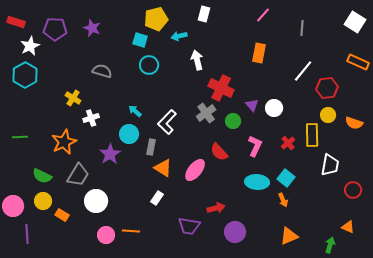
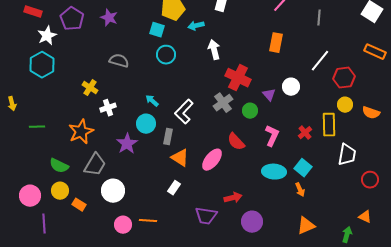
purple pentagon: (55, 29) -> (72, 19), turned 30
white circle: (274, 108) -> (291, 87), moved

